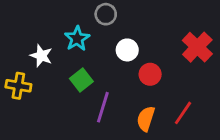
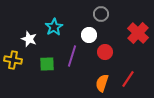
gray circle: (106, 14) -> (101, 14), moved
green square: (81, 80) -> (47, 64), moved, turned 35
purple line: (103, 107) -> (72, 56), moved

